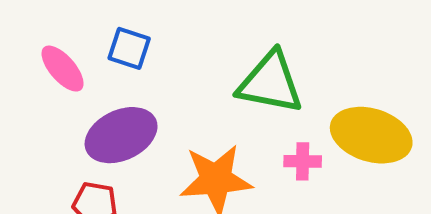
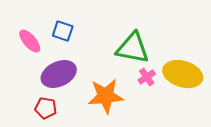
pink cross: (303, 161) -> (147, 77), moved, turned -36

